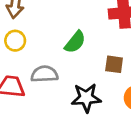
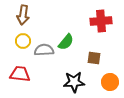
gray semicircle: (44, 74) -> (44, 50), moved

